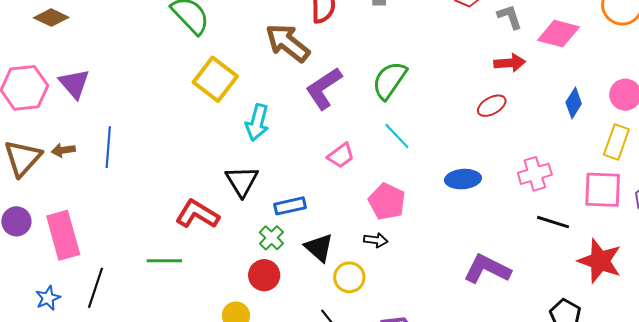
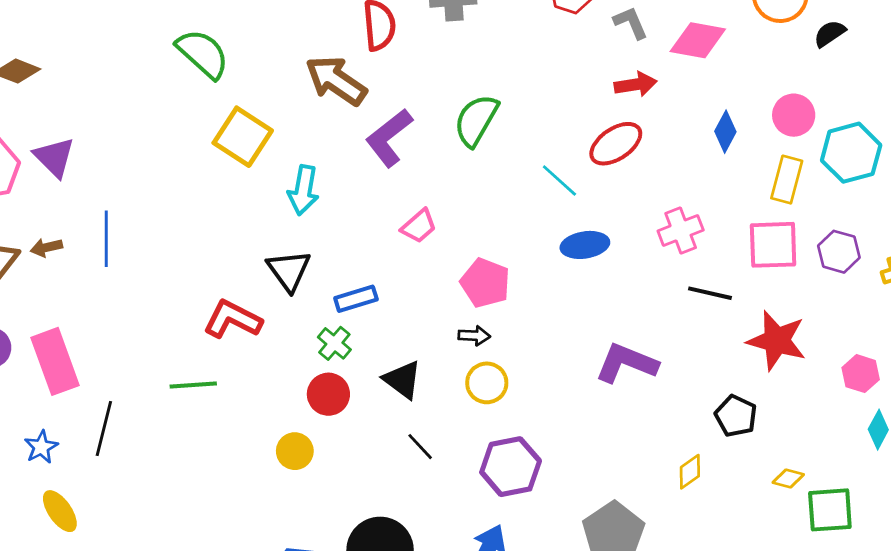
red ellipse: (492, 106) -> (616, 144), size x1.4
cyan line: (397, 136) -> (559, 180), moved
black triangle: (319, 248) -> (402, 380), moved
yellow circle: (349, 277) -> (487, 383), moved

